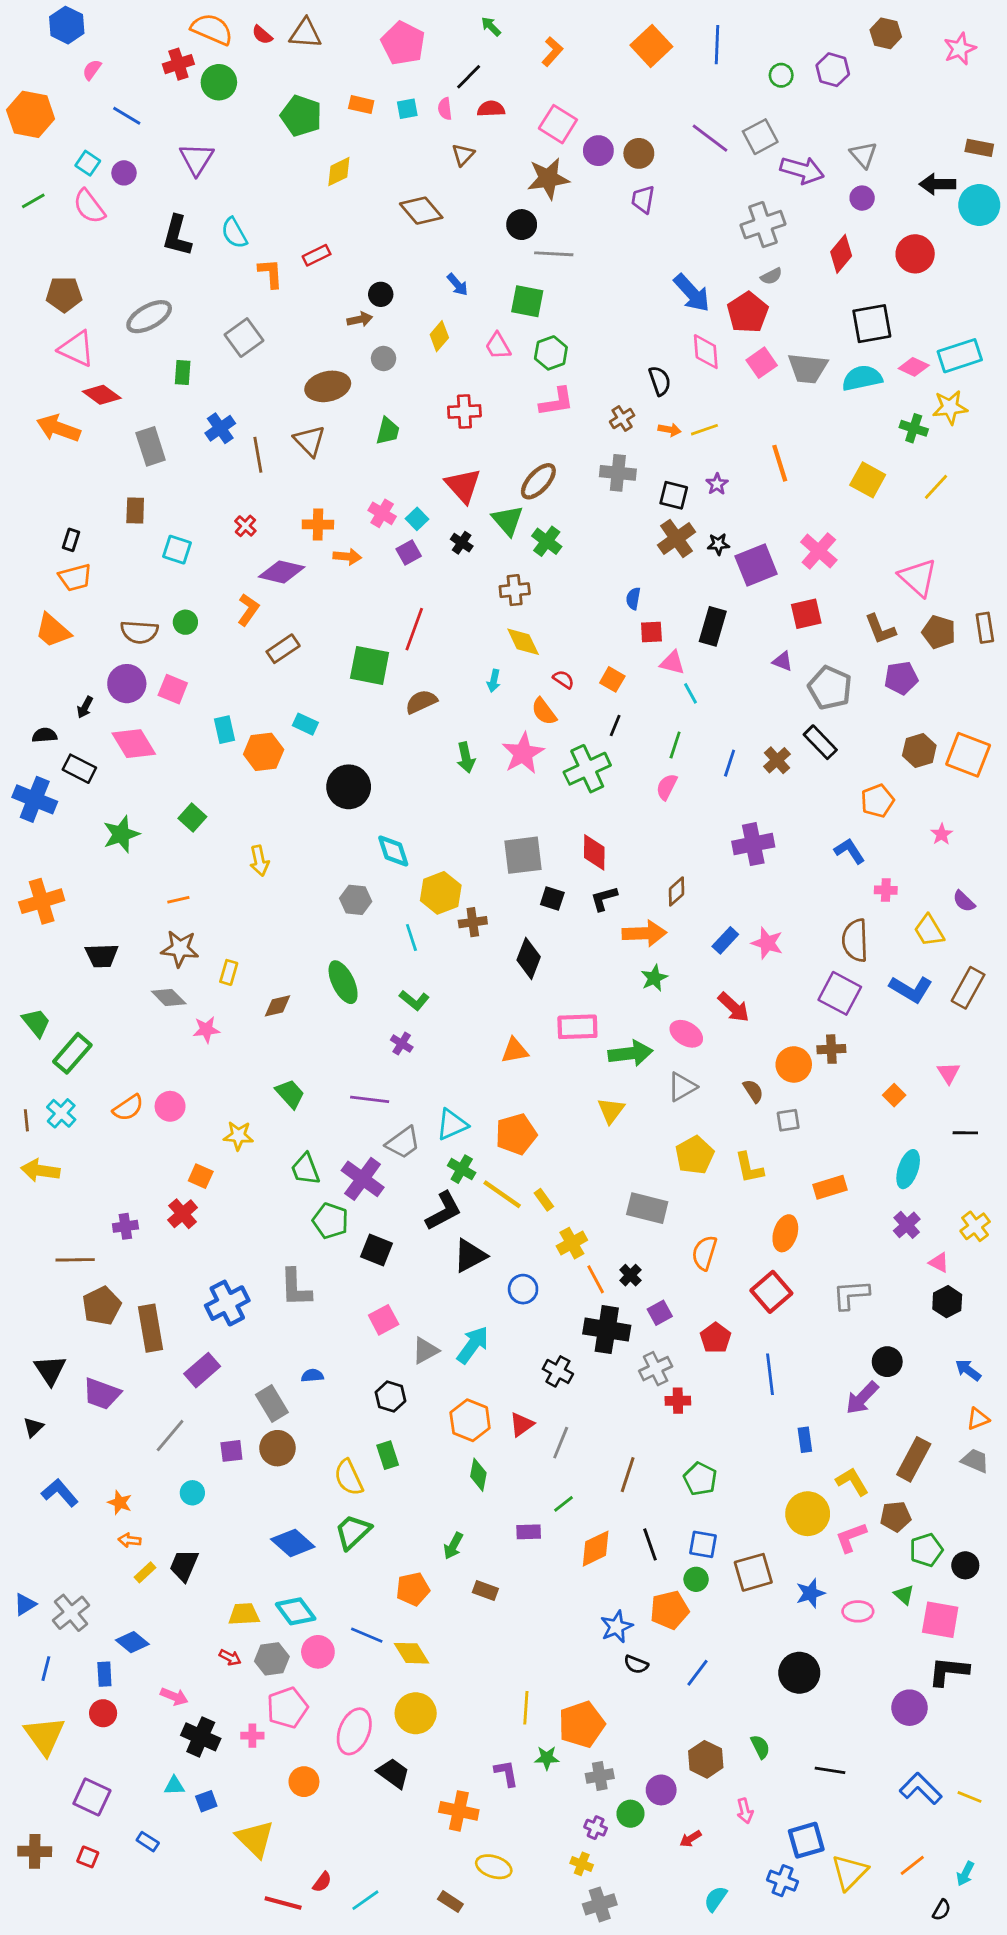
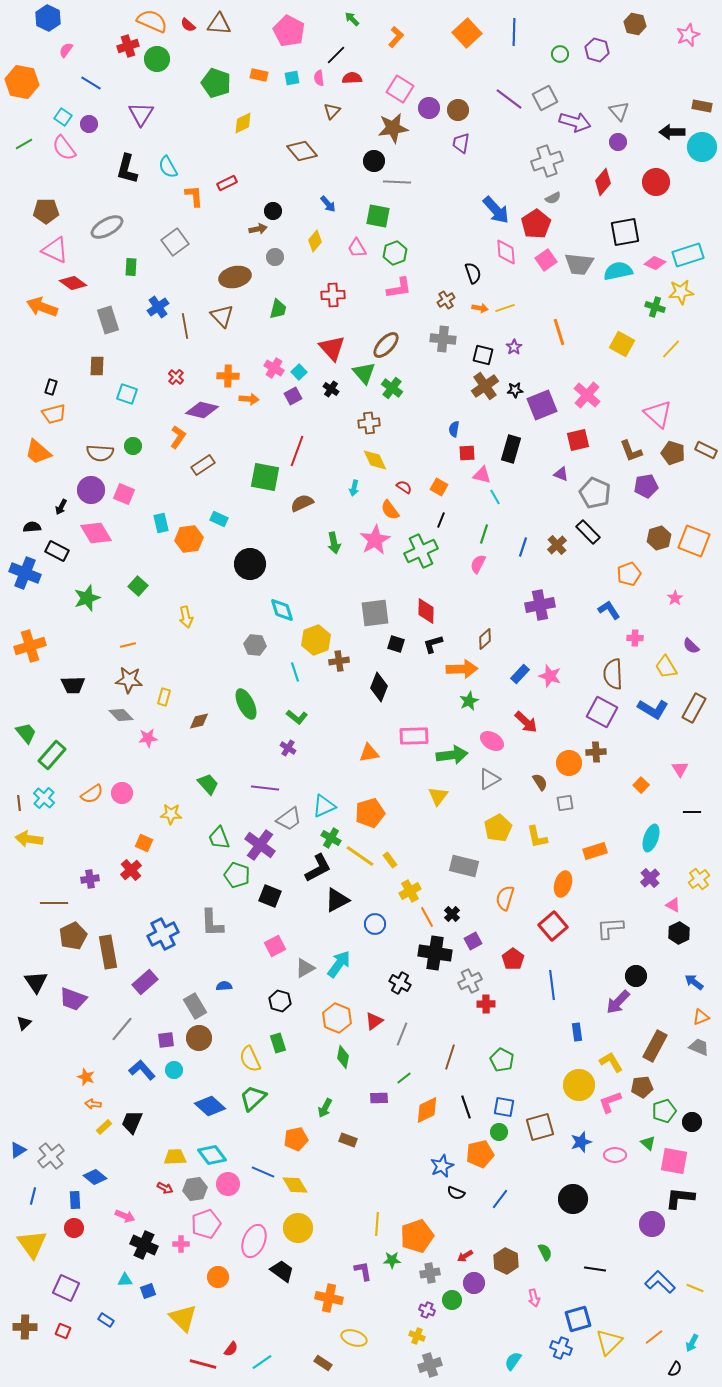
brown rectangle: (985, 628) -> (706, 450), turned -55
blue L-shape: (60, 1493) -> (142, 1070), moved
cyan circle: (192, 1493) -> (174, 1070), moved
red arrow: (690, 1839) -> (465, 1256), moved

